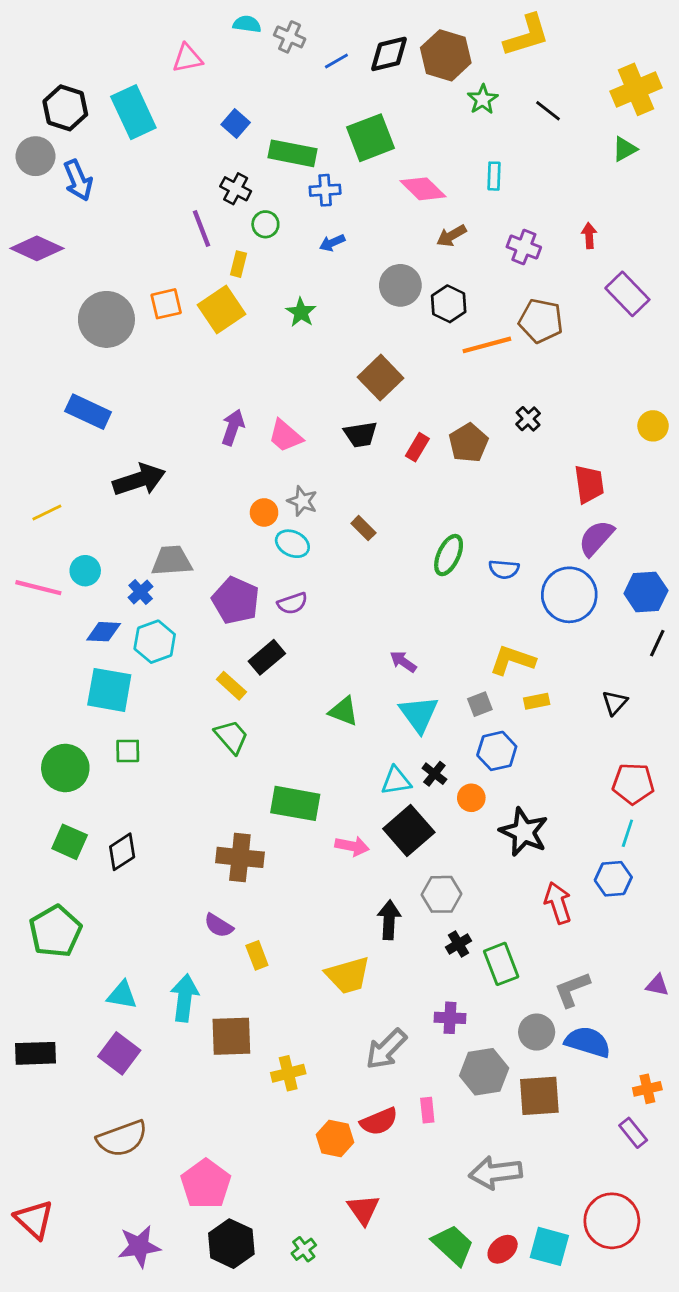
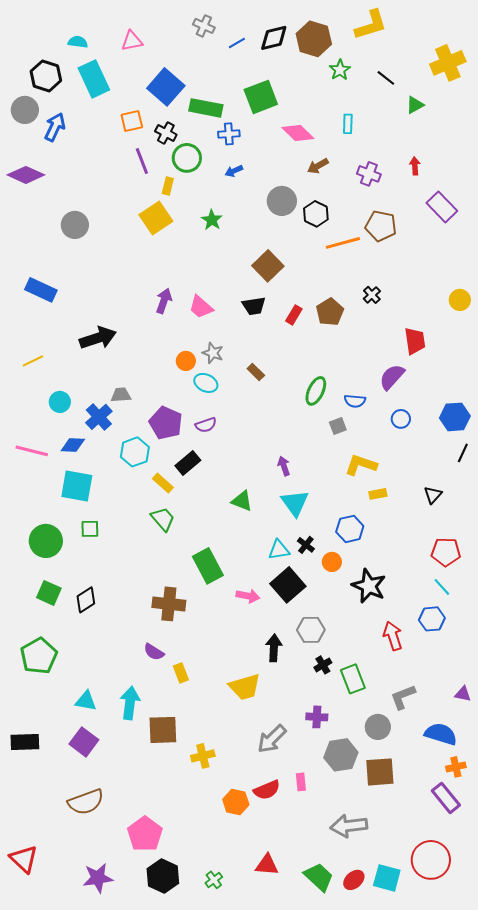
cyan semicircle: (247, 24) -> (78, 42), moved
blue square: (236, 124) -> (166, 87), size x1.8
green triangle: (625, 149) -> (415, 105), moved
blue arrow: (78, 180) -> (55, 127), turned -132
green circle: (265, 224) -> (187, 158), size x1.5
orange square: (166, 304) -> (132, 121), moved
gray circle: (106, 319) -> (75, 225), size x0.7
blue rectangle: (88, 412) -> (41, 290), moved
purple semicircle: (596, 538) -> (392, 377), moved
gray trapezoid: (172, 561) -> (121, 395), size x0.7
pink line: (38, 588) -> (32, 451), moved
blue cross: (141, 592) -> (99, 417), size x1.5
blue circle: (569, 595) -> (401, 419), size x0.5
cyan hexagon: (155, 642) -> (135, 452), moved
purple arrow: (403, 662) -> (284, 466), turned 36
gray square: (480, 704) -> (338, 426), moved
green rectangle: (295, 803) -> (208, 566), turned 52
cyan line: (627, 833) -> (442, 587), turned -60
blue semicircle: (588, 1042) -> (441, 734), moved
purple rectangle: (633, 1133) -> (446, 798), size x1.4
red triangle: (363, 1209) -> (267, 865), moved, turned -50

